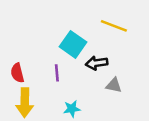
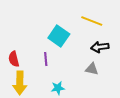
black arrow: (97, 63) -> (100, 47), moved

